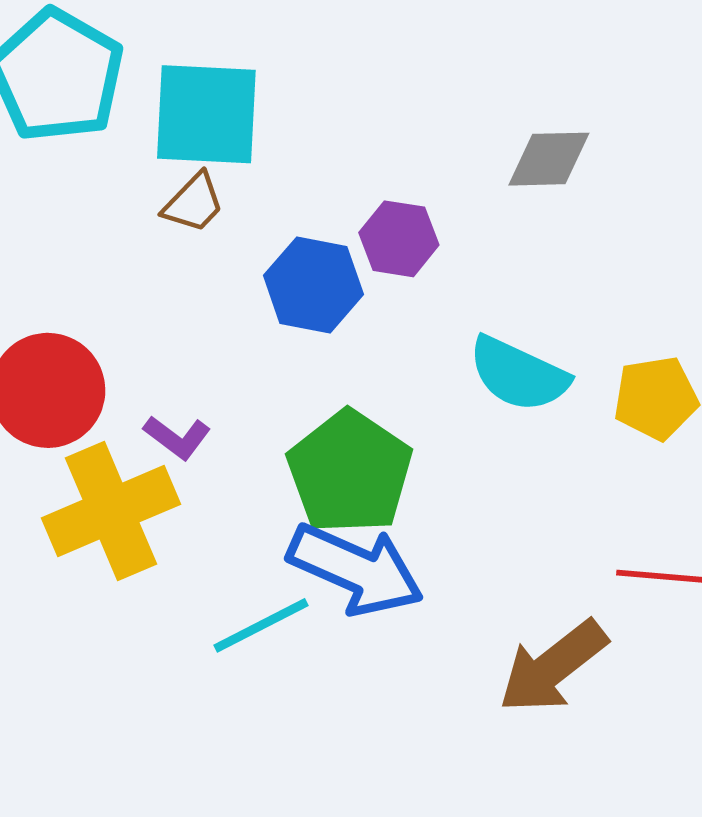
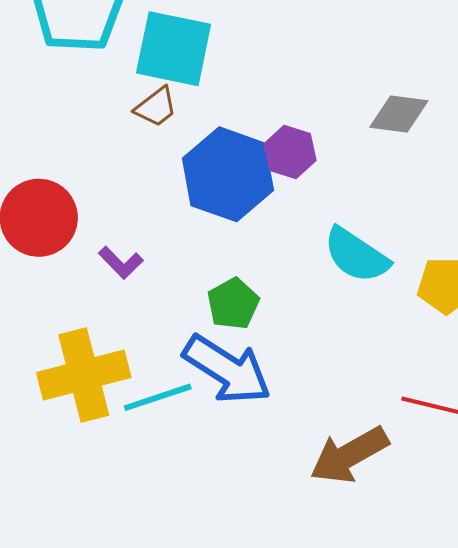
blue hexagon: (313, 285) -> (228, 174), size x1.4
green pentagon: (350, 472) -> (233, 304), size x0.6
yellow cross: (111, 511) -> (84, 375), moved

